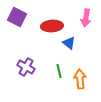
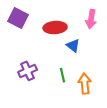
purple cross: (26, 67) -> (28, 71), turned 36

